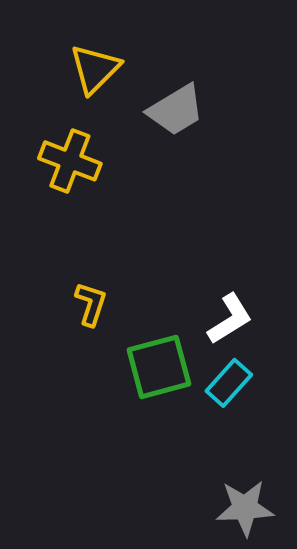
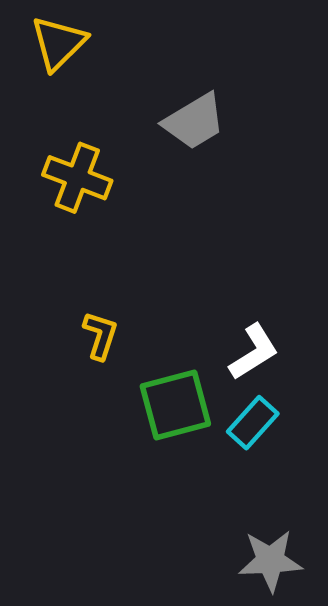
yellow triangle: (95, 69) -> (58, 43), moved

